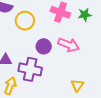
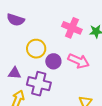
yellow circle: (25, 21) -> (36, 49), moved

